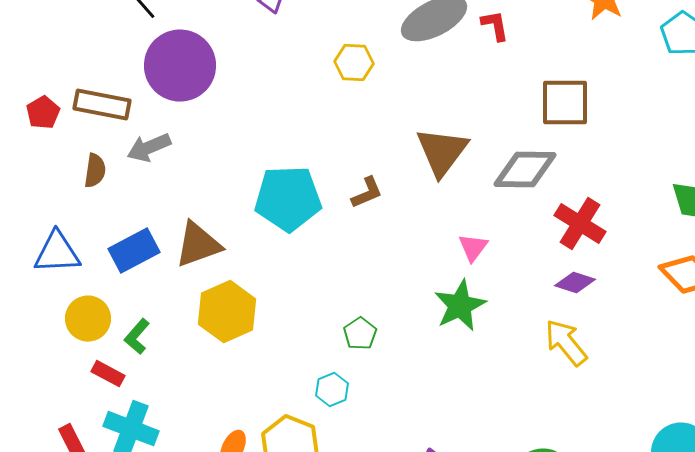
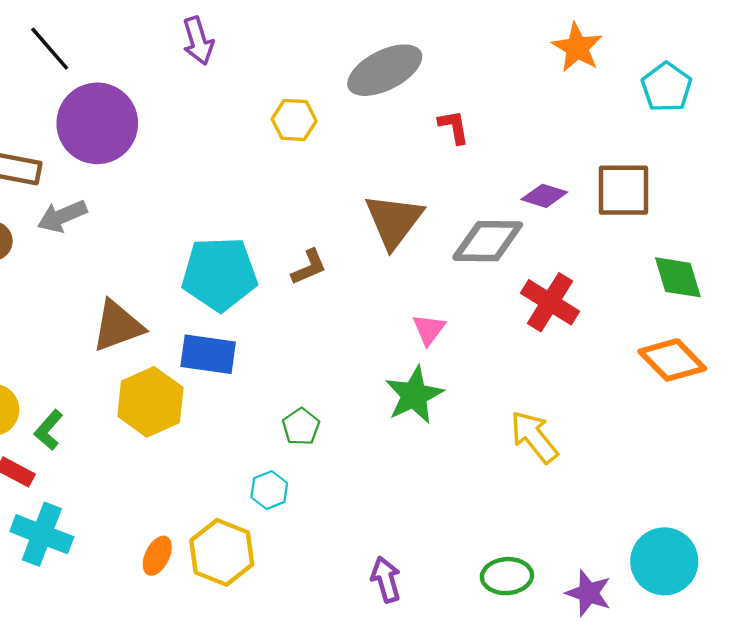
red L-shape: (495, 26) -> (454, 127), moved
brown square: (565, 103) -> (624, 190), moved
blue rectangle: (134, 251) -> (208, 354), moved, turned 36
purple diamond: (575, 283) -> (544, 196), moved

